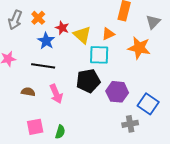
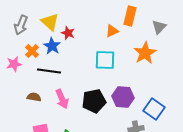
orange cross: (38, 18) -> (32, 51), moved
orange triangle: (108, 34) -> (112, 31), moved
yellow triangle: (82, 35) -> (50, 22), moved
orange star: (139, 48) -> (145, 53), turned 30
black pentagon: (88, 81) -> (94, 101), moved

